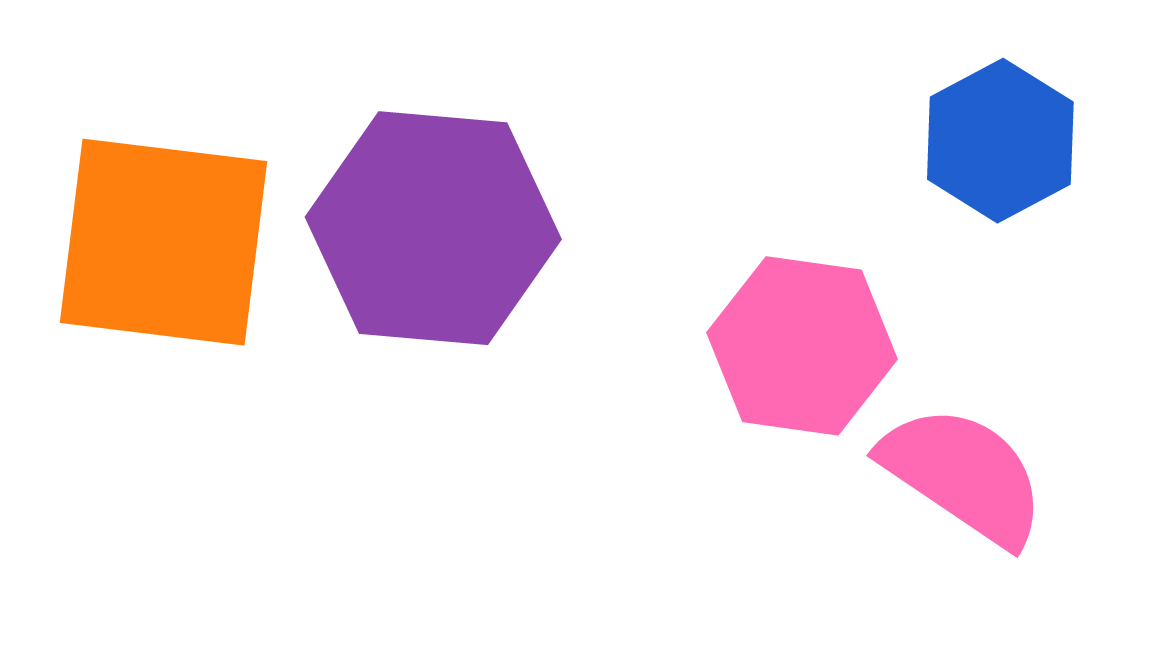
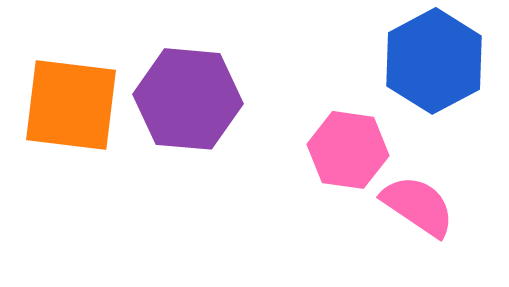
blue hexagon: (1000, 141) -> (434, 61), size x1.5

